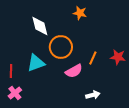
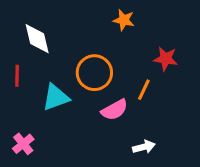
white diamond: (40, 26) -> (37, 39), moved
red star: (118, 57) -> (166, 59), moved
red line: (11, 71) -> (17, 76), moved

